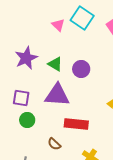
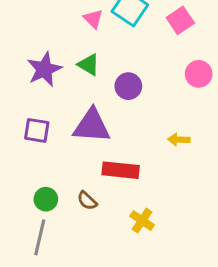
green triangle: (55, 64) -> (89, 65), moved
green circle: (27, 120) -> (46, 199), moved

